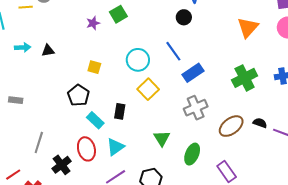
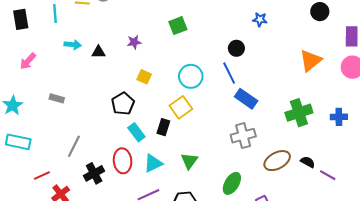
black circle: (184, 17) -> (236, 48), moved
purple star: (93, 23) -> (134, 42), moved
blue rectangle: (193, 73) -> (246, 99), turned 60
yellow square: (148, 89) -> (181, 107), moved
green triangle: (162, 138) -> (189, 161), moved

